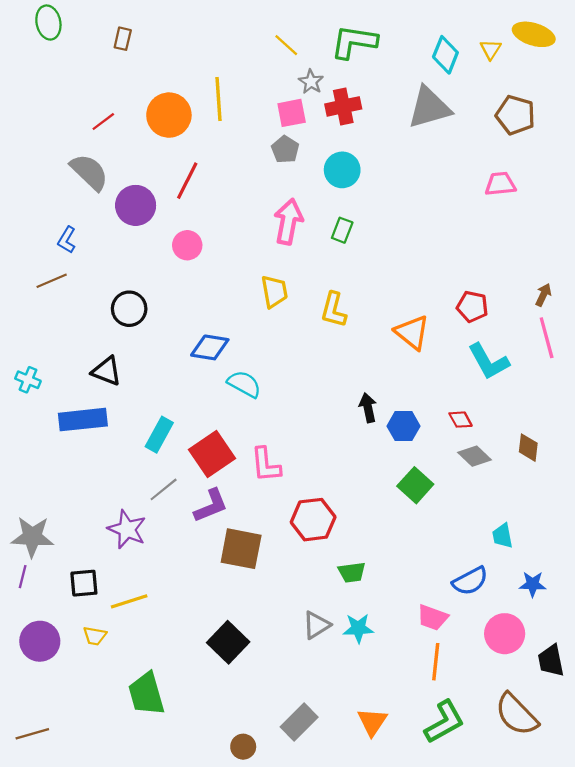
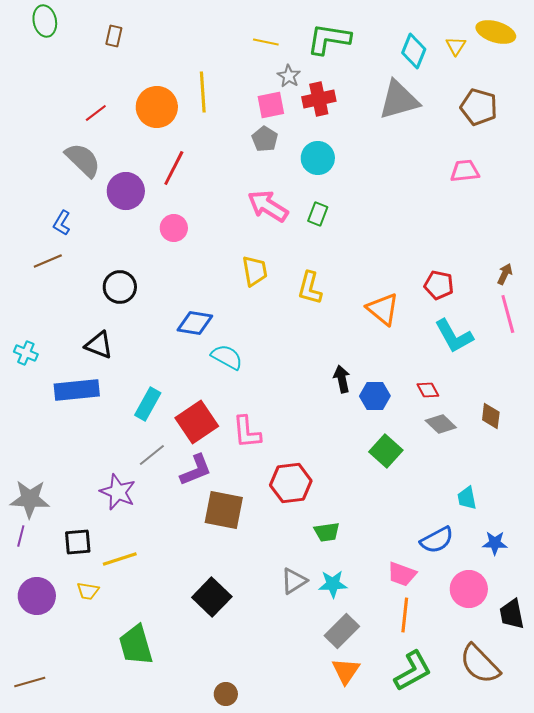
yellow line: (286, 45) -> (266, 42), turned -30
pink arrow: (288, 222) -> (268, 206), turned -69
gray rectangle: (299, 722) -> (342, 631), moved

